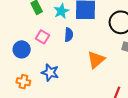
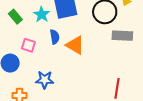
orange triangle: (96, 60) -> (75, 45), moved, turned -36

